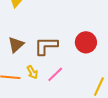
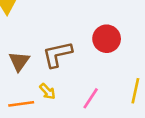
pink line: (55, 74) -> (91, 98), moved

